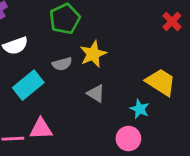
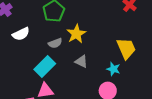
yellow trapezoid: (161, 82) -> (126, 48), turned 40
cyan rectangle: (28, 85) -> (45, 66), moved

